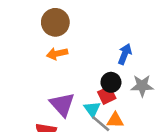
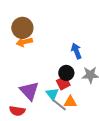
orange arrow: (57, 54) -> (24, 42), moved
blue arrow: (125, 54) -> (76, 51), turned -42

